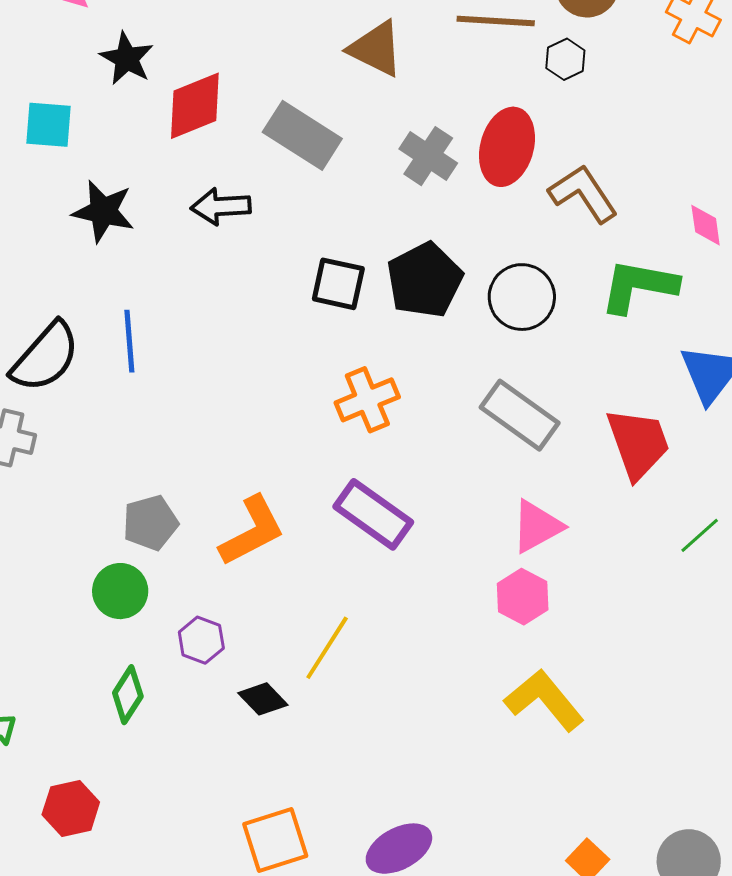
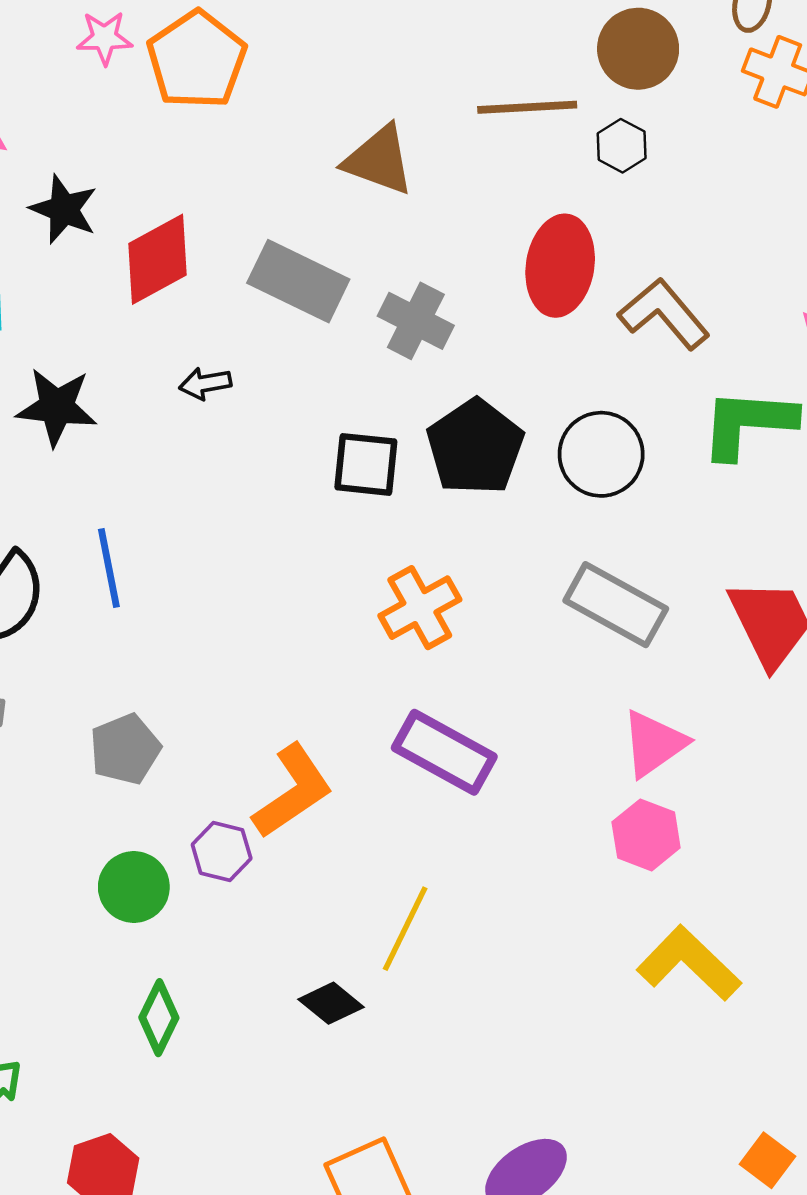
gray cross: (428, 156) -> (416, 321), moved
black arrow: (221, 206) -> (205, 383), size x0.7
gray pentagon: (150, 523) -> (125, 749), moved
purple hexagon: (201, 640) -> (222, 852), moved

